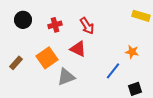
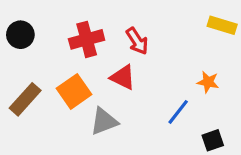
black circle: (23, 20) -> (20, 35), moved
red cross: (55, 25) -> (87, 39), size x1.5
brown rectangle: (16, 63) -> (25, 99), size x1.5

